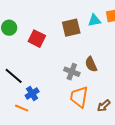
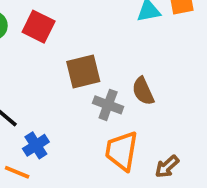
brown square: (71, 28) -> (83, 71), moved
red square: (37, 39) -> (39, 27), moved

